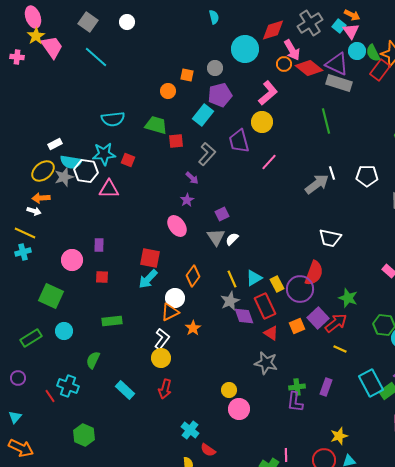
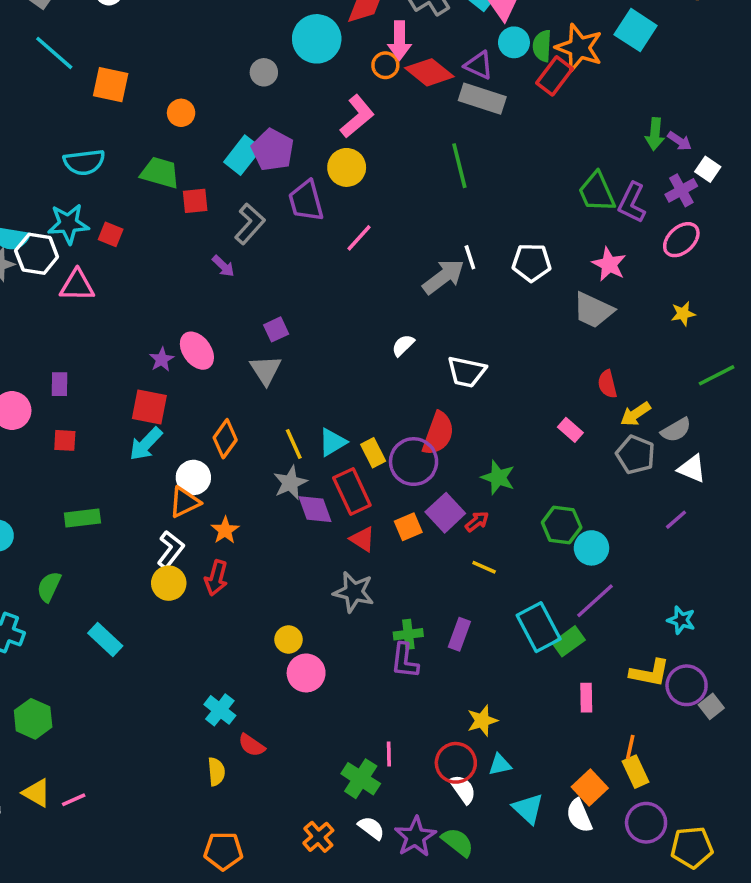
pink arrow: (292, 50) -> (399, 41), turned 30
green semicircle: (373, 53) -> (542, 46), turned 30
purple triangle: (337, 64) -> (479, 65), size x0.7
orange square: (187, 75) -> (111, 85), moved, size x1.5
purple pentagon: (220, 95) -> (273, 150), moved, turned -30
purple star: (187, 200) -> (162, 359), moved
white semicircle: (232, 239) -> (403, 345), moved
red arrow: (336, 323) -> (477, 521), size x0.6
red arrow: (165, 389) -> (216, 578), moved

